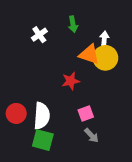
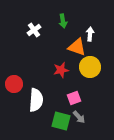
yellow circle: (105, 58) -> (90, 67), moved
red circle: (16, 113) -> (14, 84), moved
green square: (43, 140) -> (61, 121), moved

